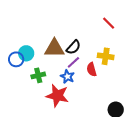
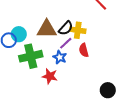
yellow cross: (106, 56) -> (78, 30), moved
green cross: (38, 75) -> (31, 56), size x1.6
red star: (57, 96) -> (50, 76), size x0.7

